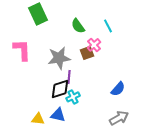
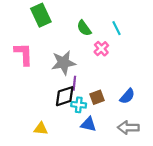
brown square: (87, 53) -> (97, 97), moved
cyan cross: (73, 97) -> (79, 105), turned 32
blue triangle: (58, 115) -> (88, 124), moved
gray arrow: (119, 118) -> (128, 128), turned -150

